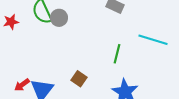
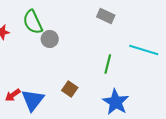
gray circle: (59, 18) -> (50, 39), moved

